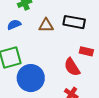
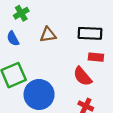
black rectangle: (74, 22) -> (90, 33), moved
blue semicircle: (14, 25) -> (13, 39), turned -88

